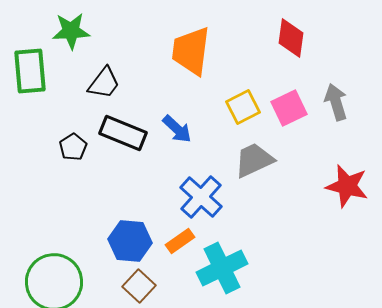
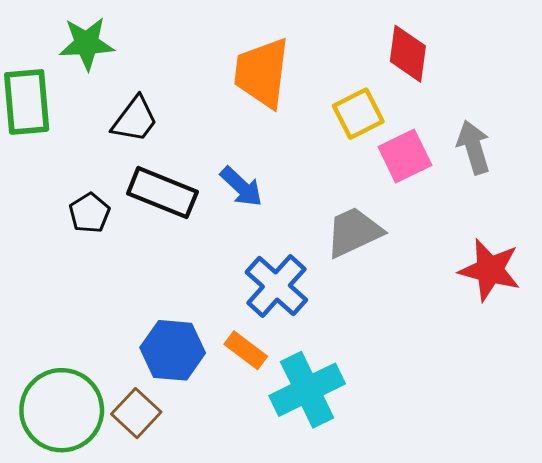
yellow square: (243, 107) -> (358, 114), moved
orange rectangle: (180, 241) -> (246, 350), turned 72
brown square: (139, 286) -> (136, 413), moved

